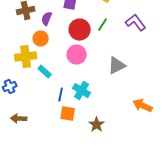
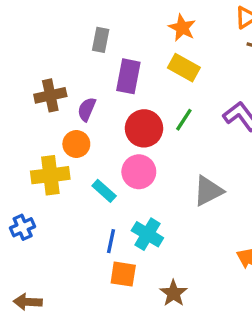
cyan rectangle: (45, 72) -> (104, 191), moved
brown arrow: (19, 119) -> (28, 302), moved

